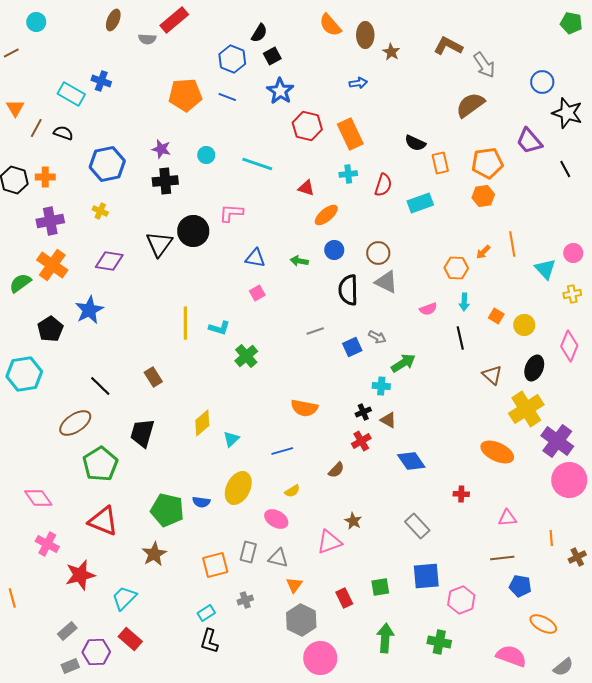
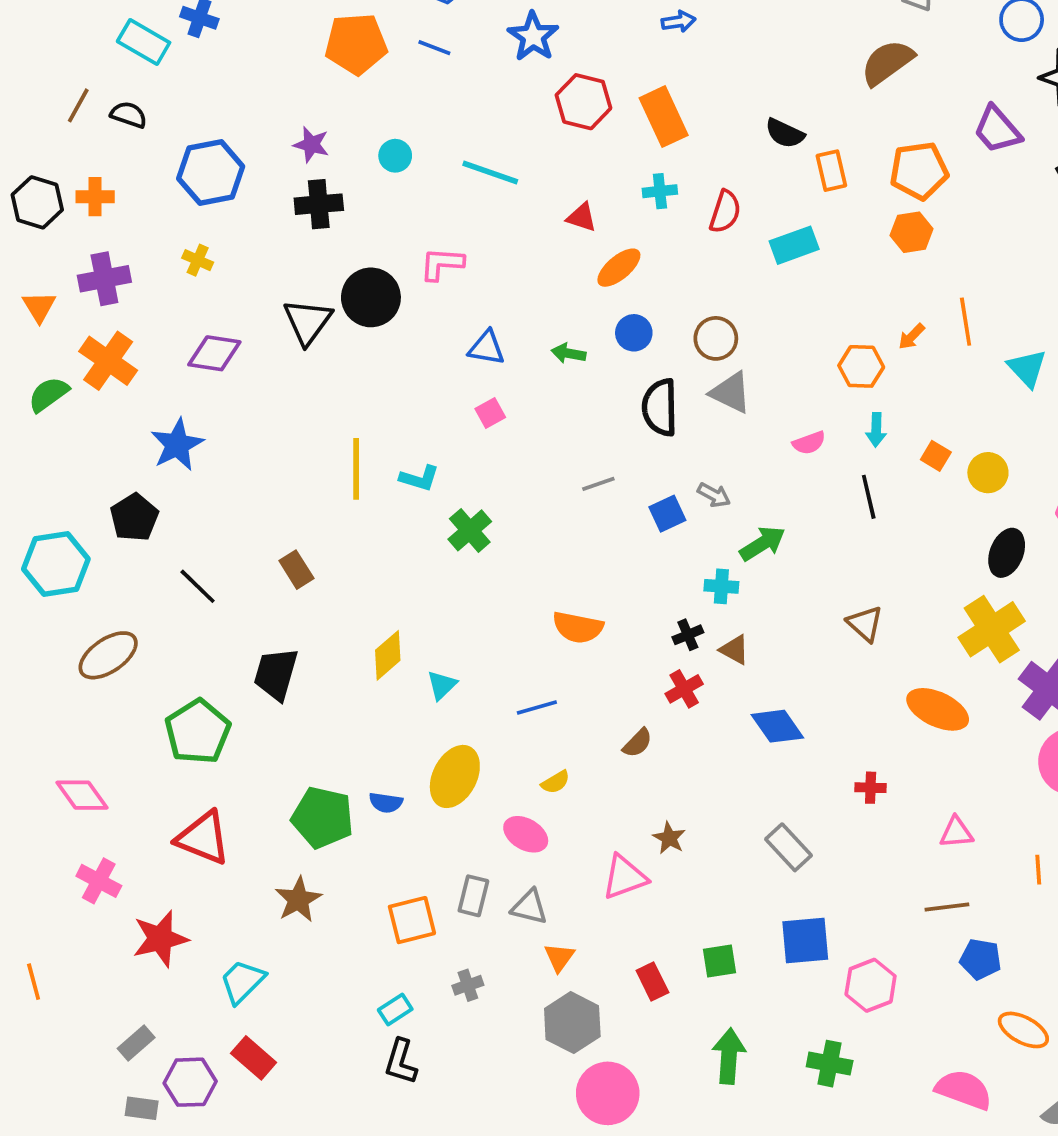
orange triangle: (15, 108) -> (39, 307), moved
black pentagon: (50, 329) -> (134, 517), moved
brown triangle: (492, 375) -> (865, 624), moved
brown ellipse: (75, 423) -> (108, 655), moved
gray rectangle: (70, 666) -> (142, 1108), turned 30

